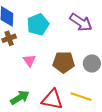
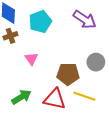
brown pentagon: (64, 62) -> (68, 74), moved

